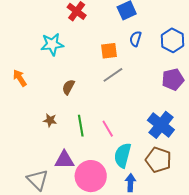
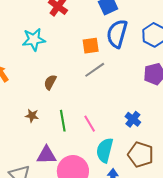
blue semicircle: (135, 39) -> (117, 34), size x1.8
blue cross: (161, 125) -> (133, 119), moved, size x0.6

